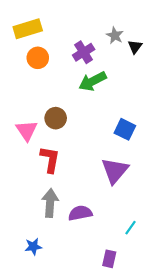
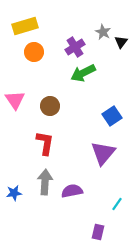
blue square: (125, 129) -> (112, 116), turned 30
pink triangle: (27, 130) -> (15, 100), moved
blue star: (33, 247) -> (14, 193), moved

